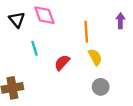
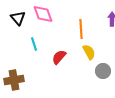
gray circle: (101, 87) -> (103, 71), moved

